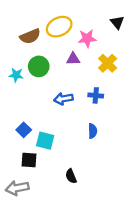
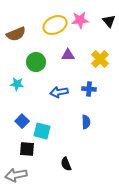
brown semicircle: (30, 36) -> (16, 34), moved
pink star: (87, 38) -> (80, 20), moved
cyan star: (16, 75) -> (17, 84), moved

